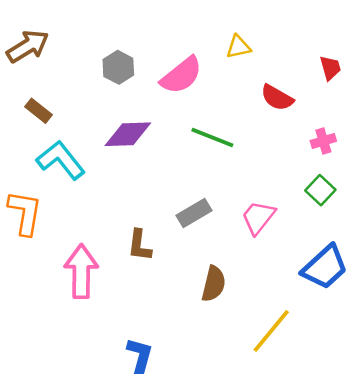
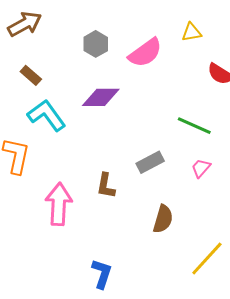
green line: (212, 137) -> (194, 126), moved
pink trapezoid: (258, 217) -> (201, 168), size x0.7

